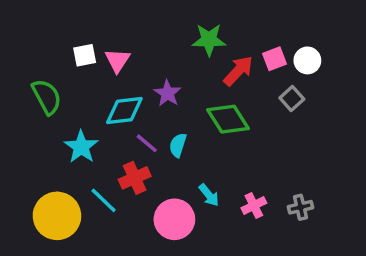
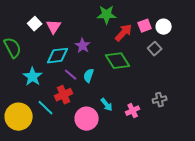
white square: (85, 55) -> (35, 24), turned -32
gray cross: (300, 207) -> (160, 100), moved

